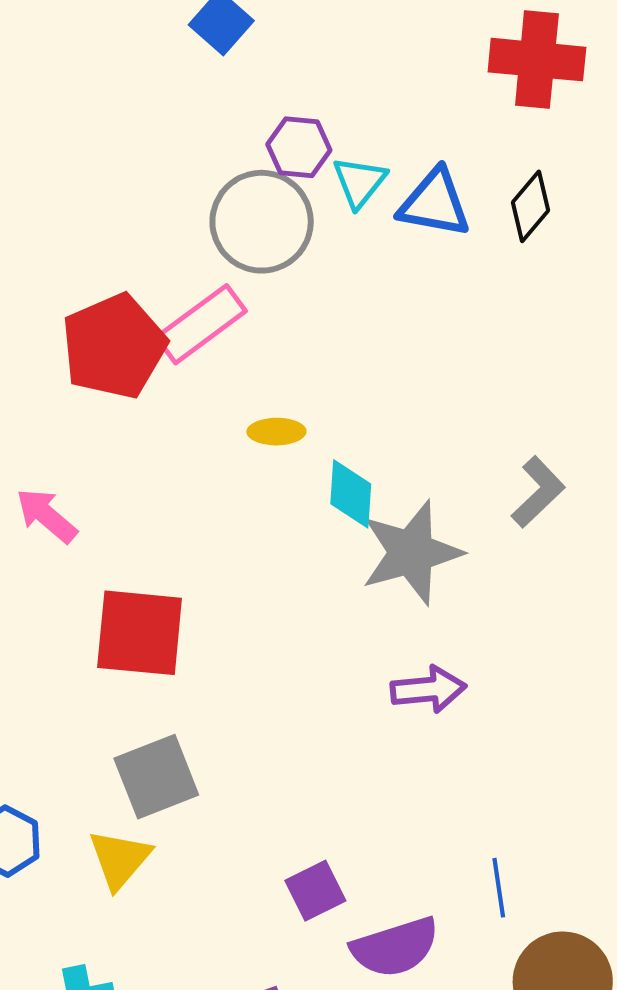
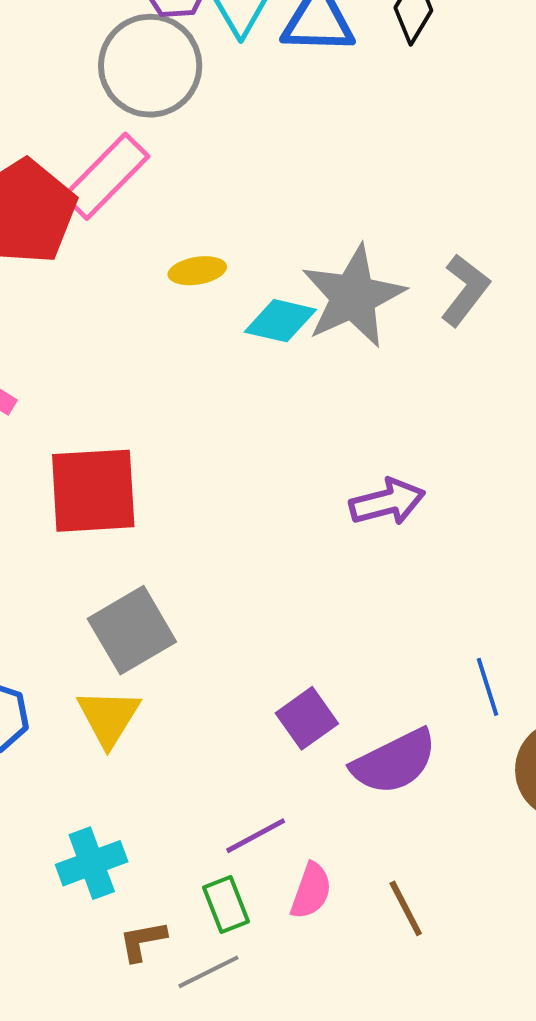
cyan diamond: (351, 494) -> (280, 321), turned -72
gray star: (411, 553) -> (353, 296), moved

